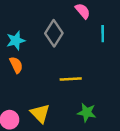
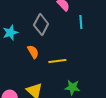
orange semicircle: (16, 65) -> (33, 52), moved

